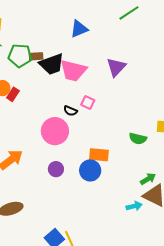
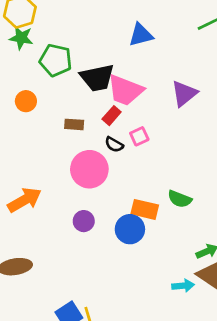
brown rectangle: (36, 56) -> (74, 124), moved
red rectangle: (13, 94) -> (112, 116), moved
pink square: (88, 102) -> (139, 136), turned 32
green semicircle: (138, 139) -> (180, 199), moved

